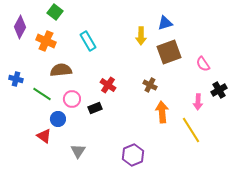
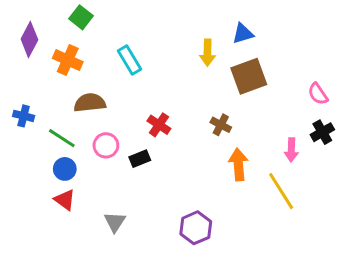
pink semicircle: (203, 64) -> (318, 94), moved
blue circle: (58, 119) -> (65, 169), moved

